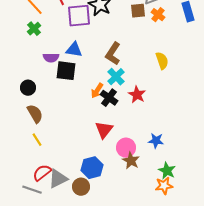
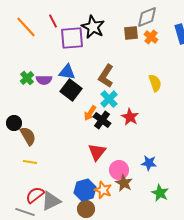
green cross: (34, 29) -> (27, 78), moved
black square: (66, 71) -> (71, 90), moved, turned 30
black circle: (28, 88) -> (14, 123), moved
yellow line: (37, 140) -> (30, 162), turned -48
orange star: (164, 186) -> (103, 190), moved, turned 30
brown circle: (81, 187) -> (86, 209), moved

